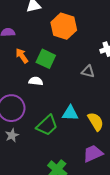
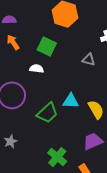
orange arrow: (22, 56) -> (13, 42), moved
gray star: (12, 135) -> (10, 141), moved

